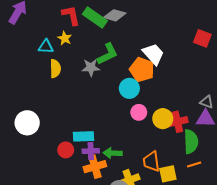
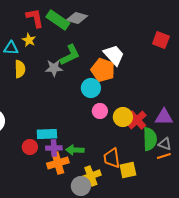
gray triangle: (207, 102) -> (165, 144), moved
red cross: (177, 122) -> (137, 120), turned -30
orange line: (194, 165) -> (164, 156), moved

